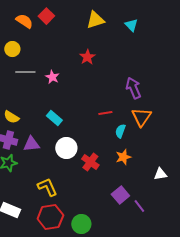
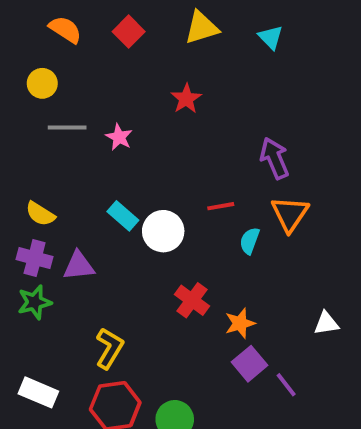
red square: (46, 16) -> (129, 32), moved
white circle: (66, 148) -> (163, 231), moved
orange star: (123, 157) -> (240, 323), moved
yellow L-shape: (47, 187) -> (109, 348), turned 55

